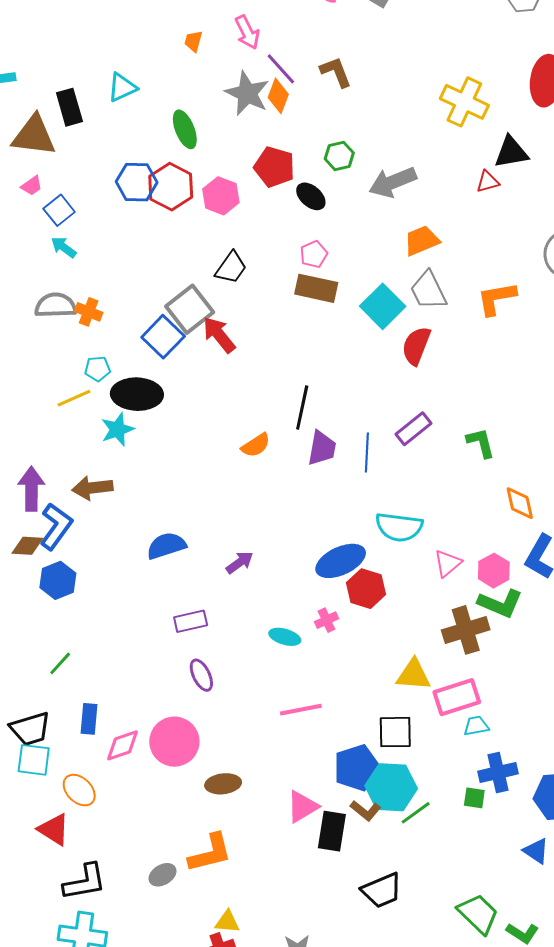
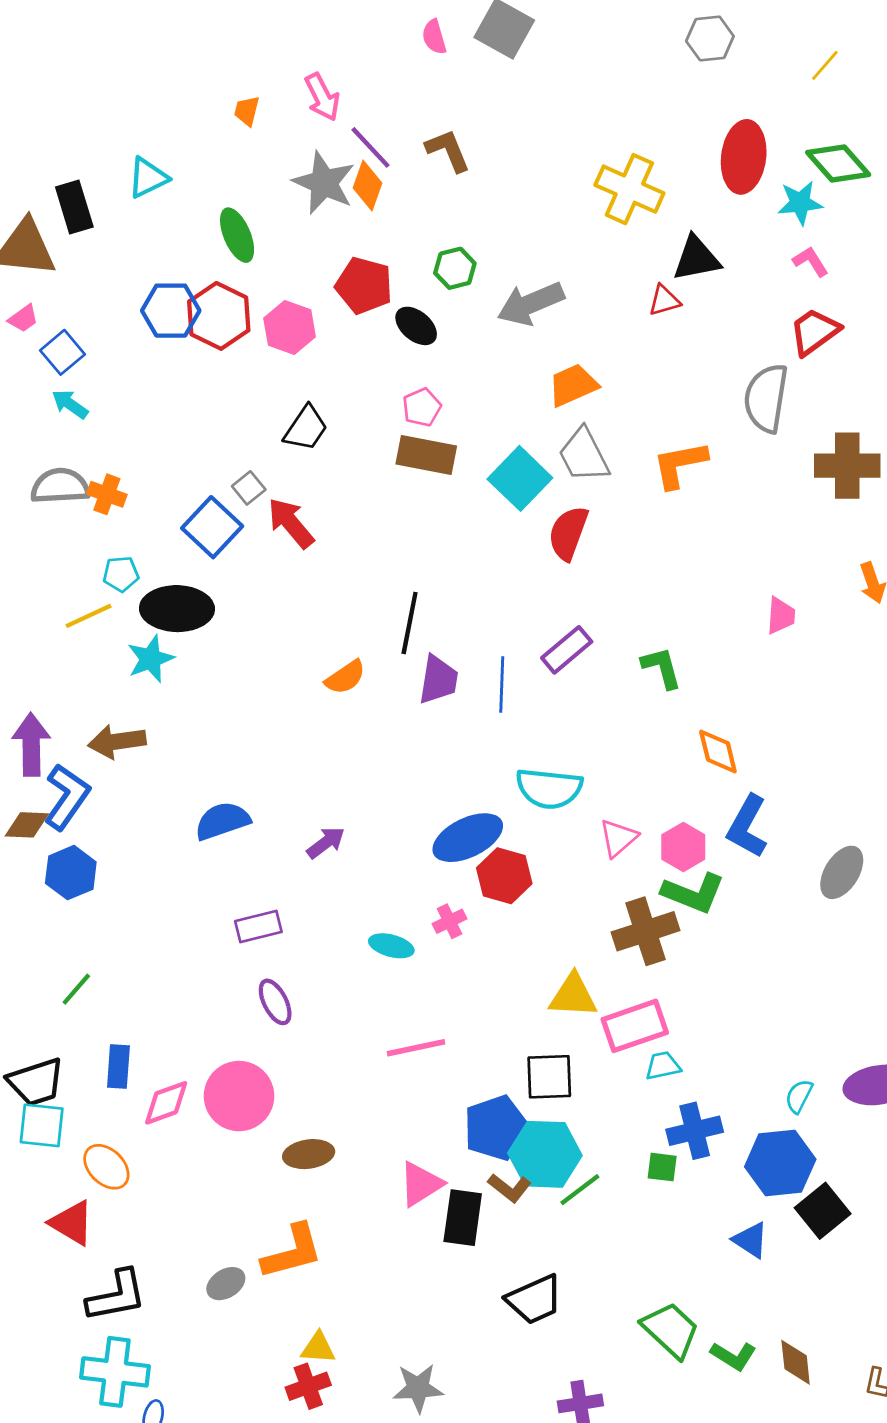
gray square: (190, 309) -> (249, 488), size x0.5

